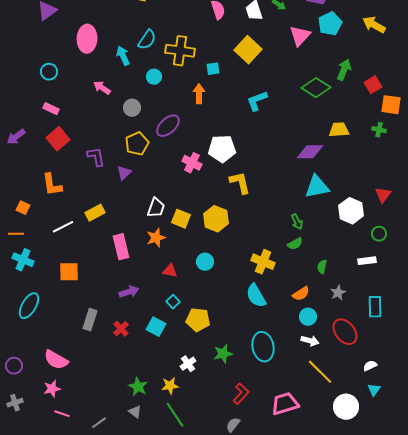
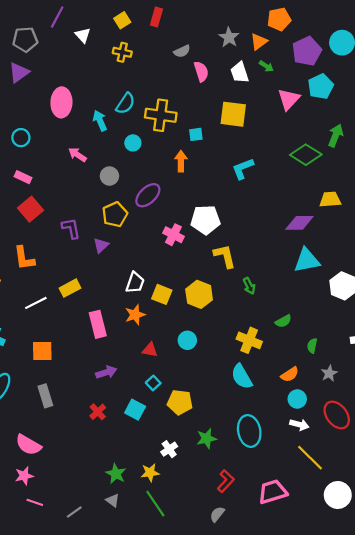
yellow square: (248, 50) -> (233, 114), turned -36
green arrow: (297, 222) -> (249, 286), moved
gray rectangle: (90, 320) -> (45, 396), moved, turned -35

